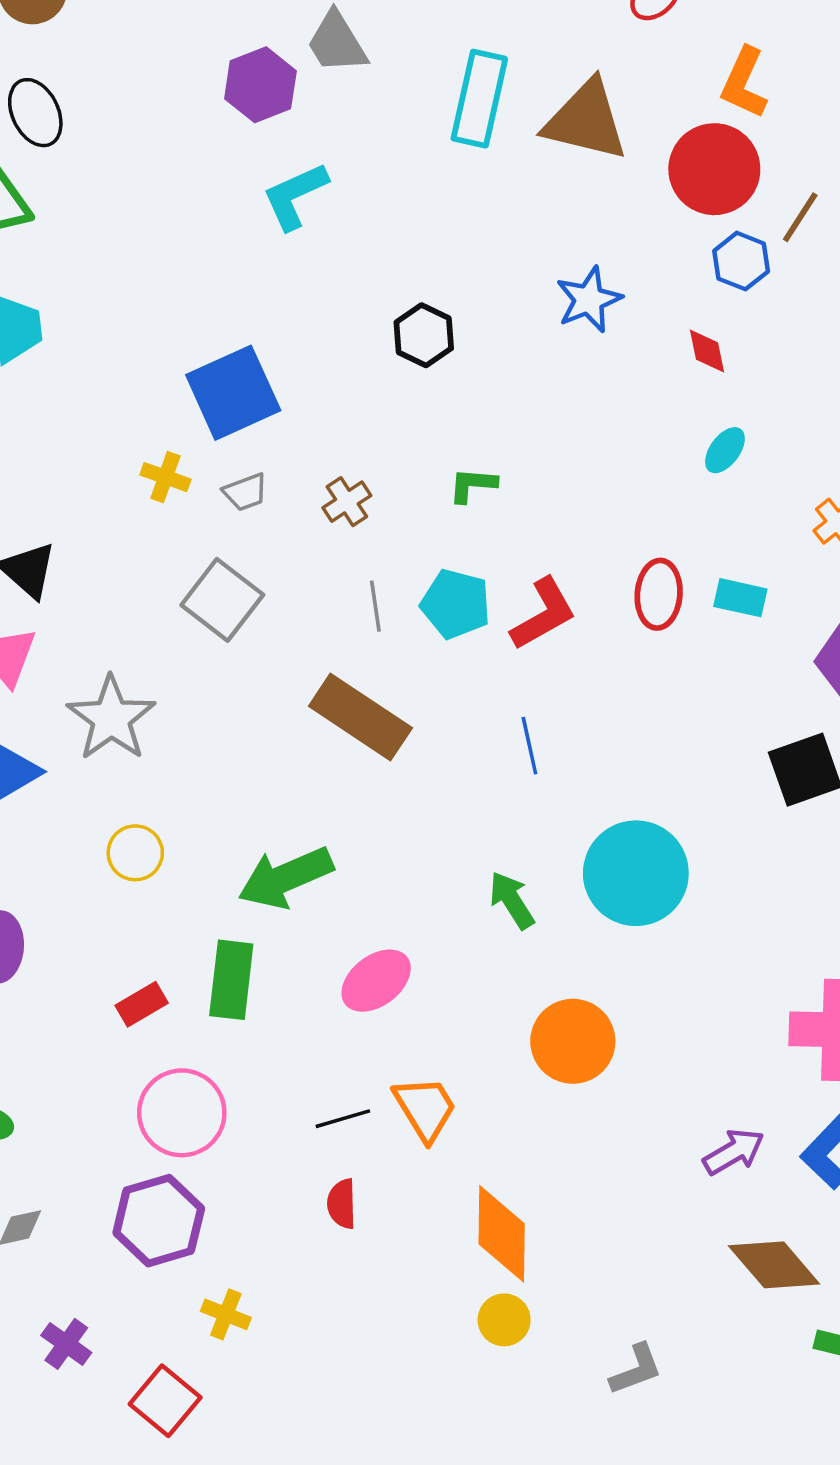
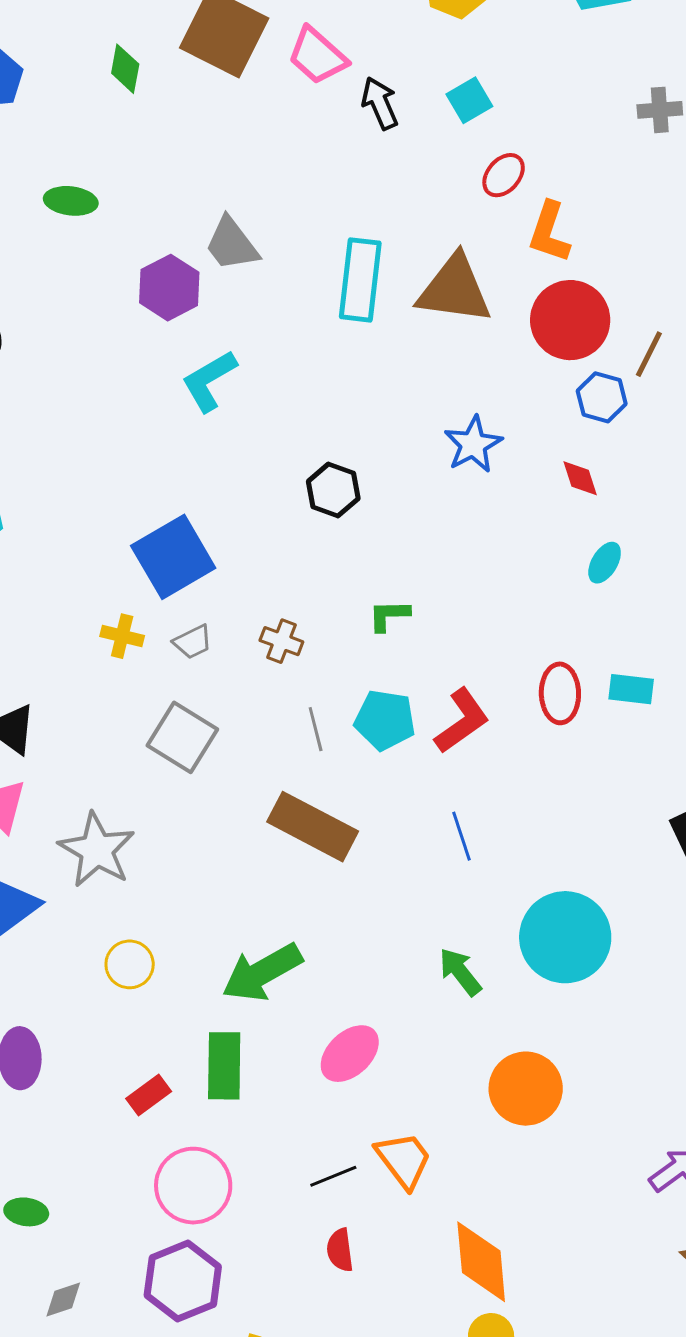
orange L-shape: (744, 83) -> (549, 232), moved
brown cross: (347, 502) -> (281, 641), turned -30

